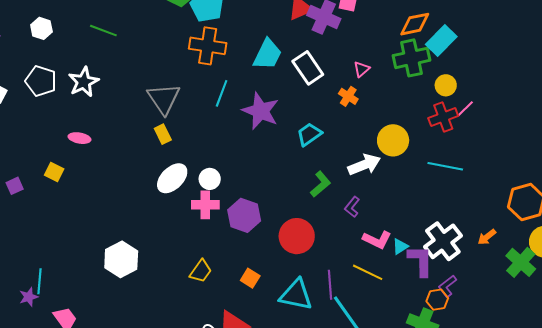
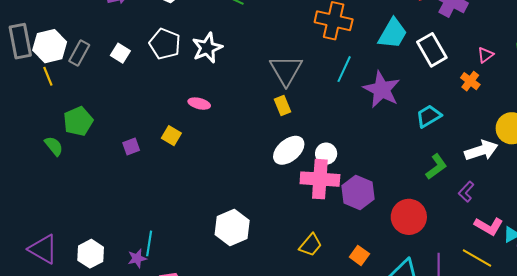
pink cross: (205, 205) -> (320, 179), size x1.4

